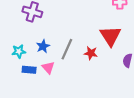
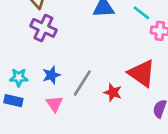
red triangle: (110, 36) -> (142, 73), turned -30
blue rectangle: (29, 70) -> (13, 101), moved

